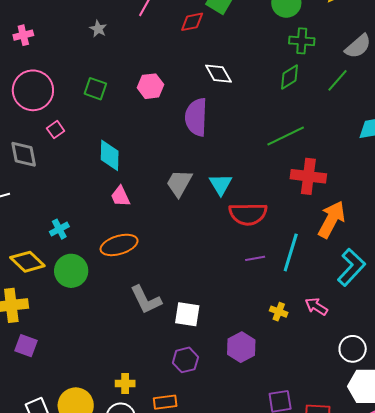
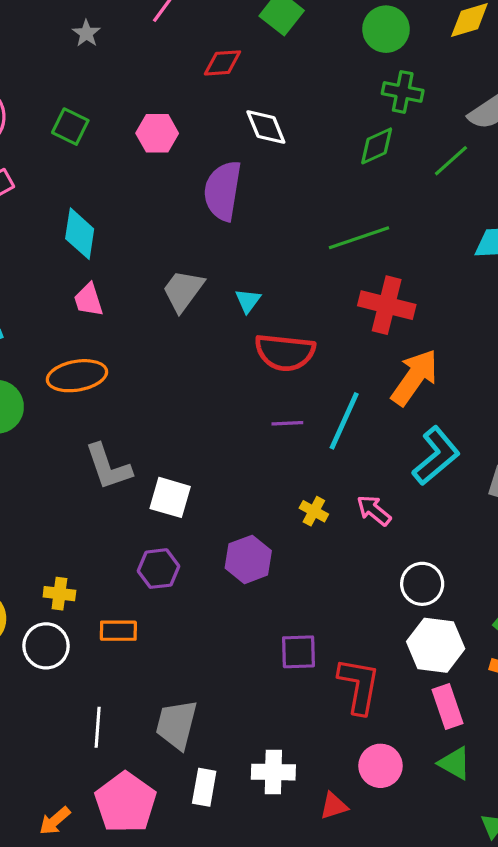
red diamond: (192, 22) -> (222, 63), moved
cyan triangle: (221, 184) -> (248, 301), size x0.7

